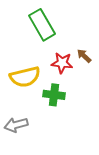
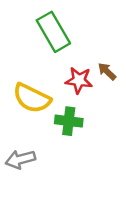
yellow semicircle: (25, 77) -> (32, 98), turned 40

